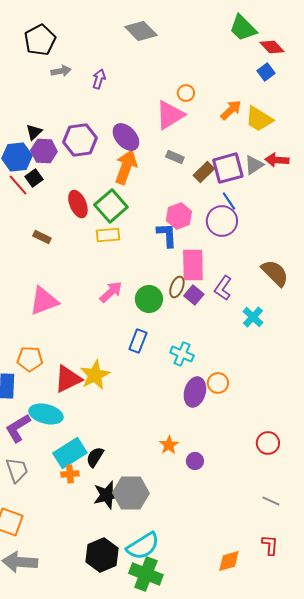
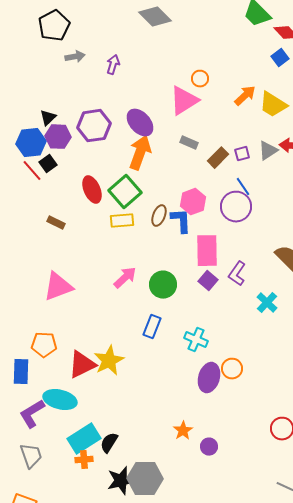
purple square: (228, 168) -> (242, 154), size x0.5
brown ellipse: (177, 287) -> (159, 216), moved

